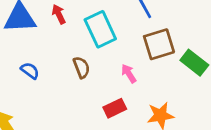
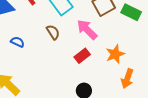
pink arrow: (129, 73) -> (87, 29), size x1.6

